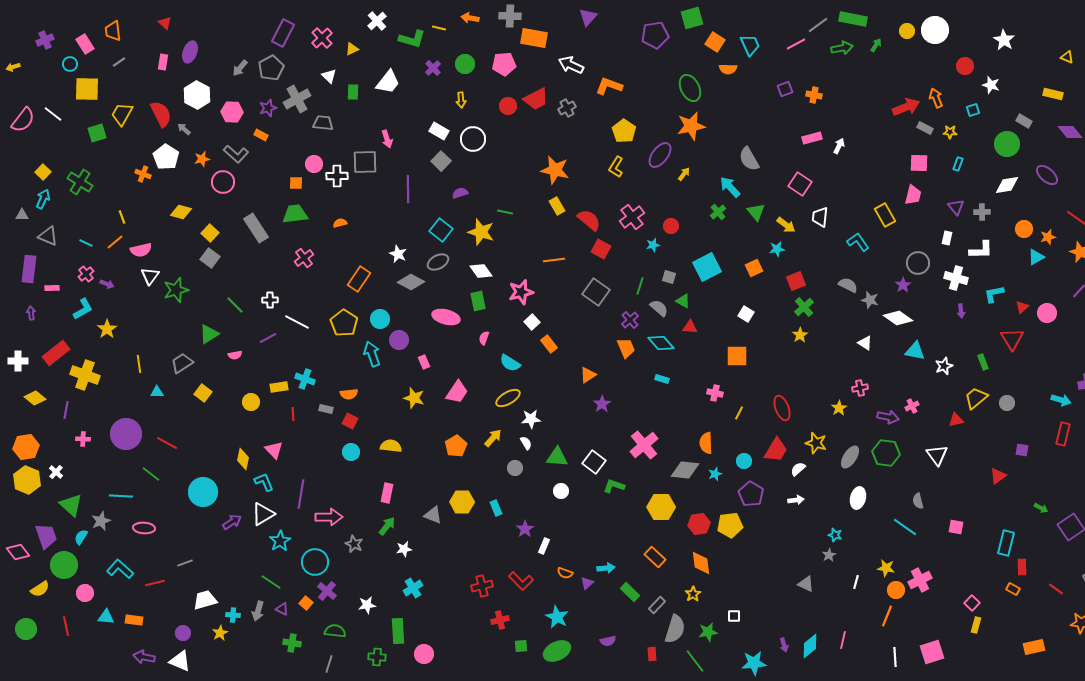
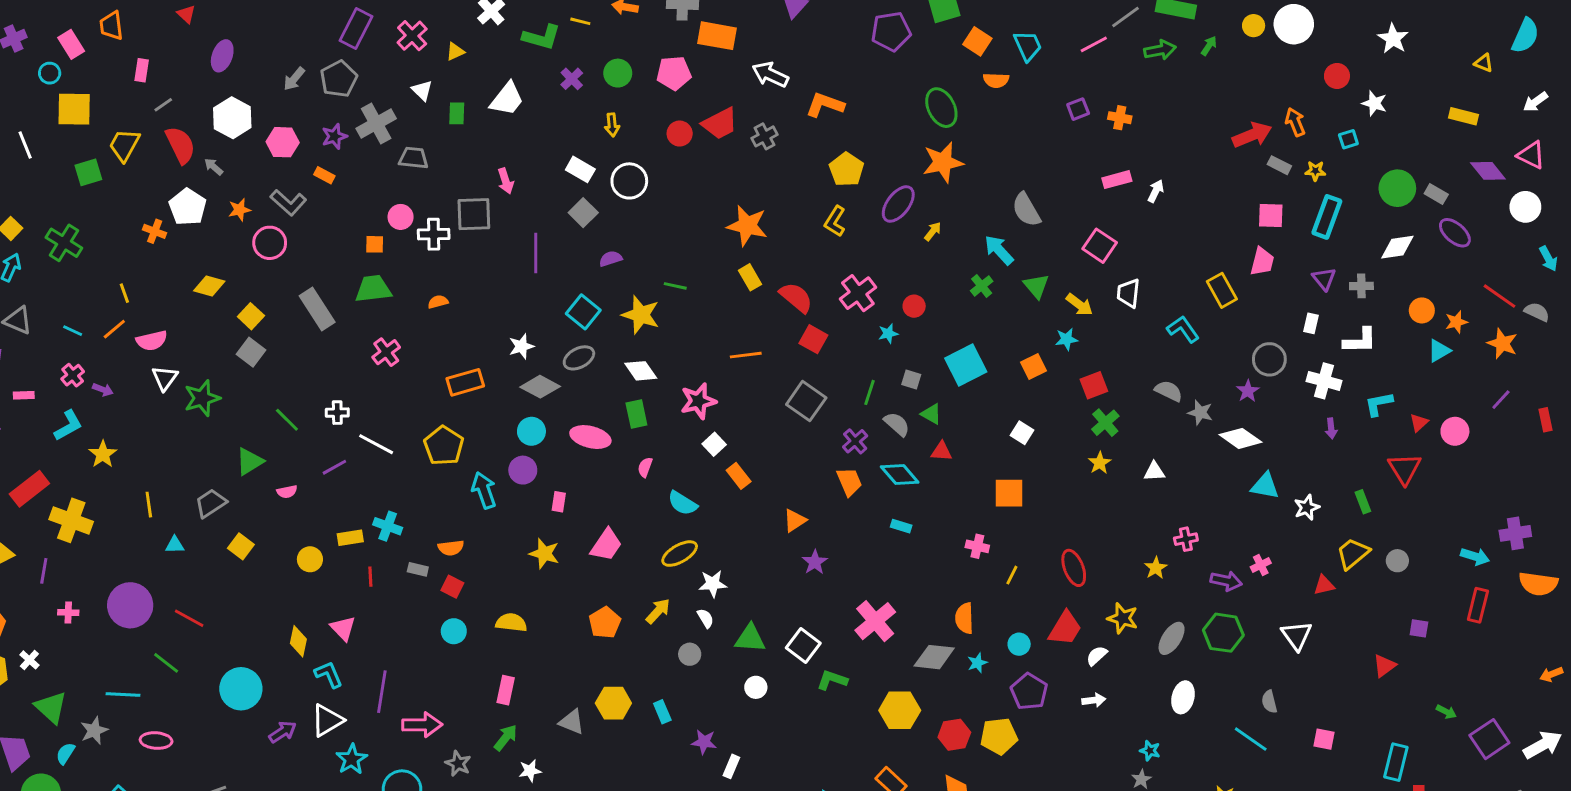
gray line: (119, 62) -> (163, 105), moved
pink rectangle: (163, 62) -> (142, 70), moved
white line: (53, 114) -> (25, 145), turned 30
gray rectangle: (1024, 121) -> (1436, 194), moved
cyan rectangle: (958, 164) -> (1327, 217), size x2.0
white star: (398, 254) -> (521, 346), turned 30
orange rectangle: (359, 279) -> (465, 382), turned 40
cyan circle: (380, 319) -> (531, 431), moved
white triangle: (865, 343) -> (1154, 472), moved, turned -35
pink rectangle: (424, 362) -> (559, 502), turned 32
purple star: (525, 529) -> (704, 742), turned -30

